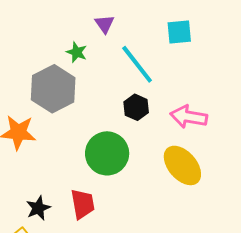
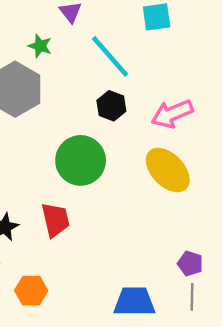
pink arrow: (189, 117) -> (172, 114), turned -30

